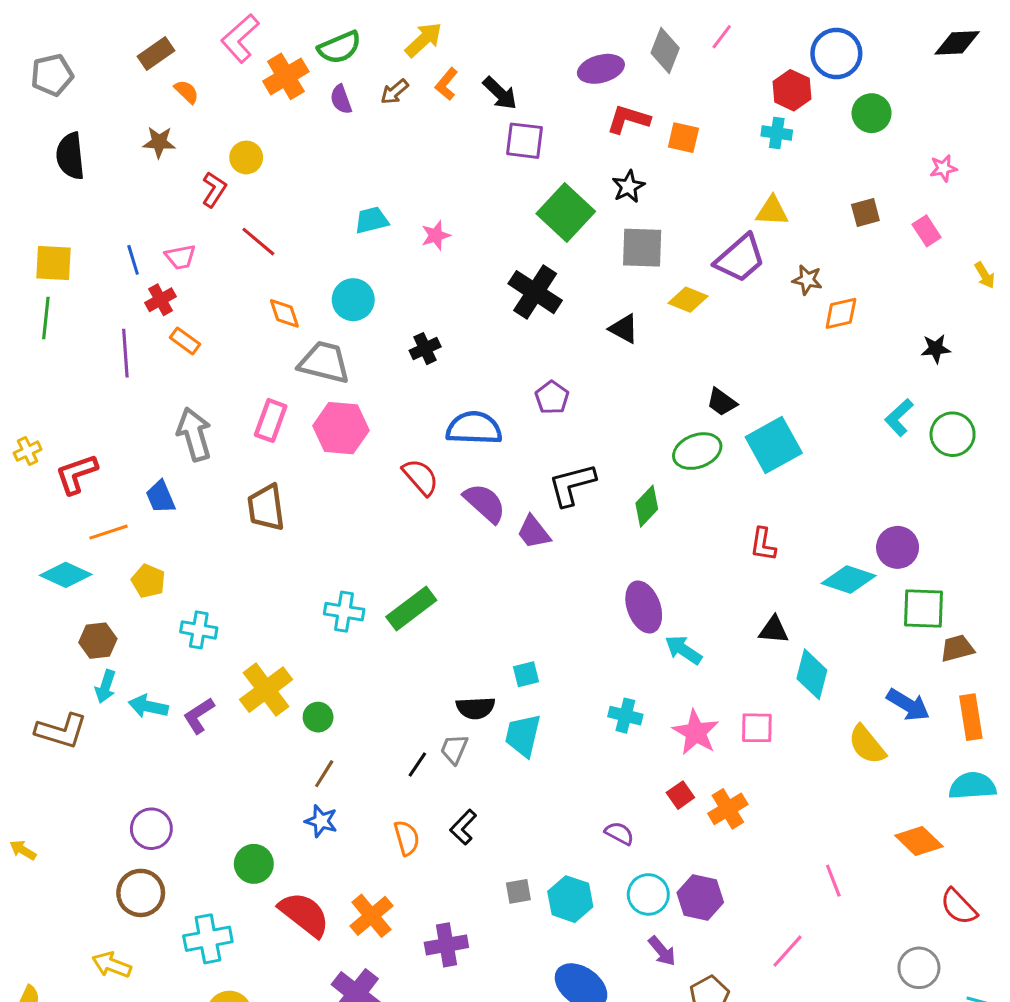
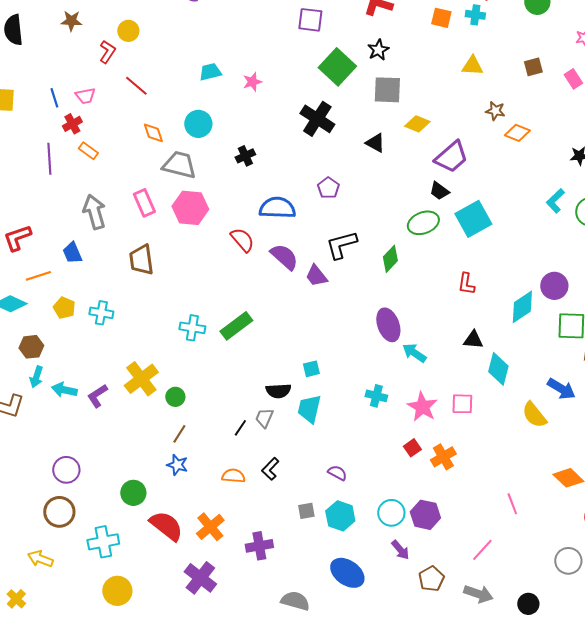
orange square: (683, 138) -> (441, 18), moved
purple trapezoid: (740, 258) -> (451, 157), moved
orange diamond: (841, 313) -> (517, 133), turned 35
pink rectangle: (271, 420) -> (144, 203), turned -44
cyan diamond: (849, 579) -> (522, 307), turned -52
cyan cross: (199, 630) -> (101, 313), moved
purple semicircle: (619, 833) -> (337, 473), moved
orange semicircle: (407, 838) -> (233, 476), turned -70

